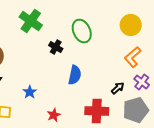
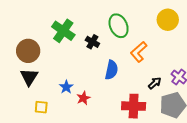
green cross: (31, 21) -> (63, 31), moved
orange L-shape: (133, 57) -> (139, 52), moved
red star: (54, 115) -> (83, 98), moved

